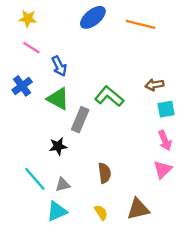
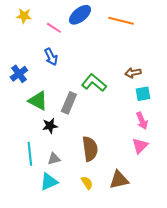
pink line: (31, 48) -> (54, 28), moved
green triangle: (58, 99) -> (38, 101), moved
brown semicircle: (105, 173) -> (90, 149), size x1.4
cyan line: (35, 179) -> (30, 154), turned 35

